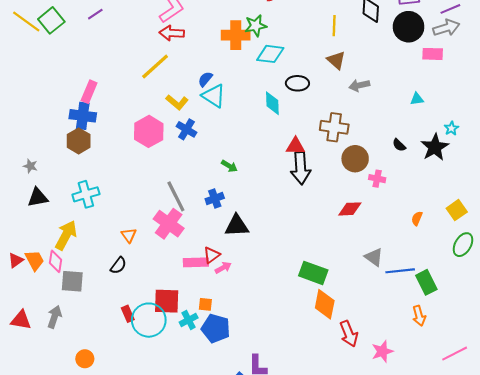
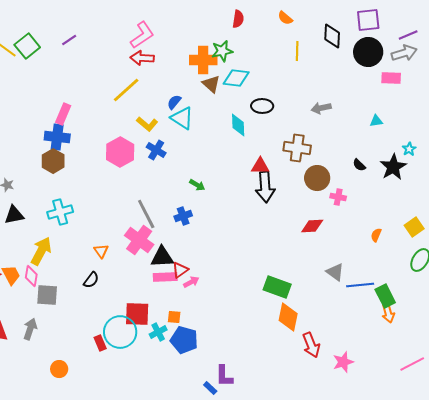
brown triangle: (336, 60) -> (211, 84), moved
black triangle: (237, 226) -> (162, 257), moved
red rectangle: (128, 314) -> (100, 343), moved
orange arrow: (419, 316) -> (388, 313), moved

